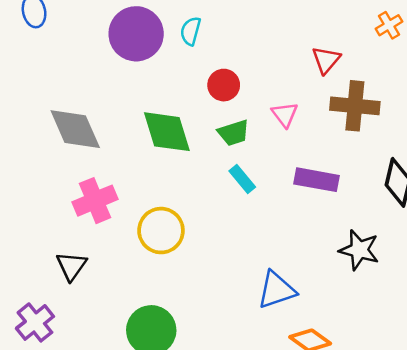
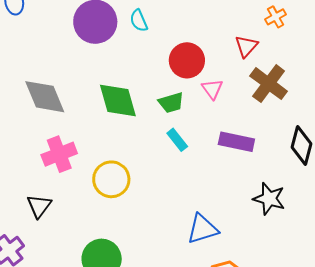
orange cross: (389, 25) -> (276, 17), moved
cyan semicircle: (191, 31) -> (139, 21), turned -40
red circle: (224, 85) -> (187, 60), moved, size x1.4
brown cross: (355, 106) -> (269, 84), turned 30

